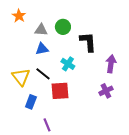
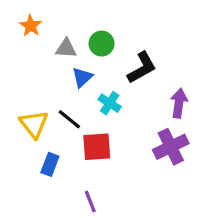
black L-shape: (88, 42) -> (142, 68), turned 65
blue triangle: (42, 49) -> (82, 77), moved, turned -32
purple cross: (106, 91) -> (171, 147), size x1.5
purple line: (47, 125) -> (90, 201), moved

